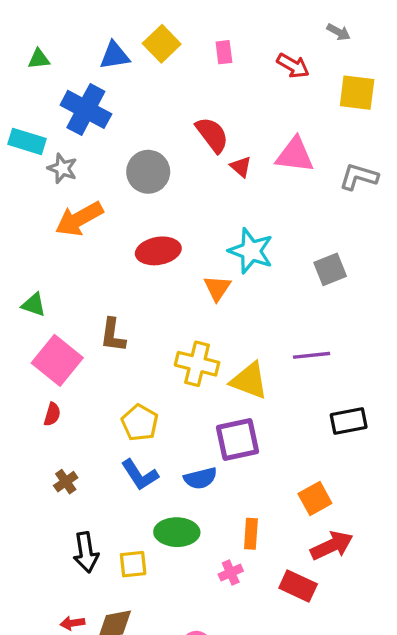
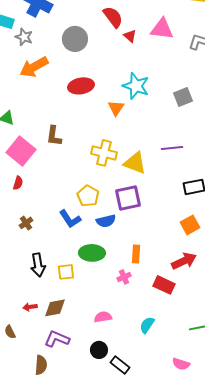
yellow pentagon: (140, 423) -> (88, 196), moved
orange square: (315, 498) -> (190, 225), moved

